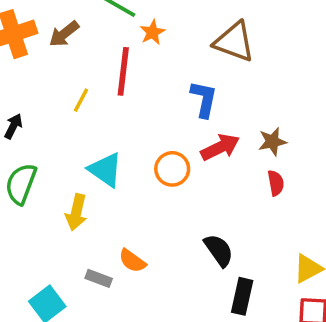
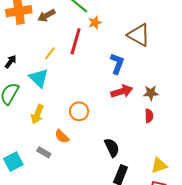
orange circle: (172, 169) -> (79, 111), moved
cyan triangle: (105, 170) -> (39, 78), moved
orange semicircle: (132, 261) -> (62, 136), moved

